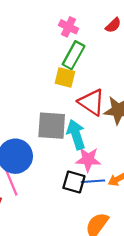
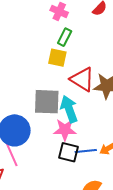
green rectangle: (74, 55) -> (65, 37), size x0.7
pink star: (88, 159) -> (65, 130), moved

